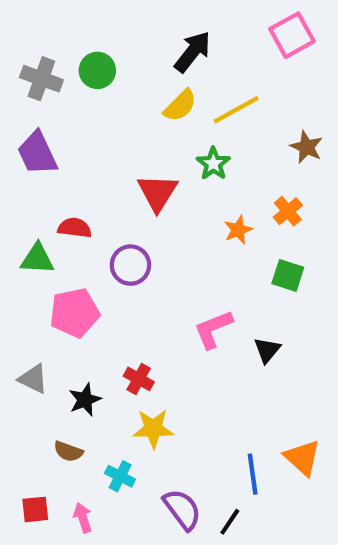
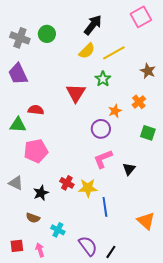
purple circle: (130, 265) -> (101, 129), moved
green square: (288, 275) -> (148, 133), moved
yellow star: (153, 429) -> (88, 188), moved
blue line: (253, 474) -> (105, 207), moved

